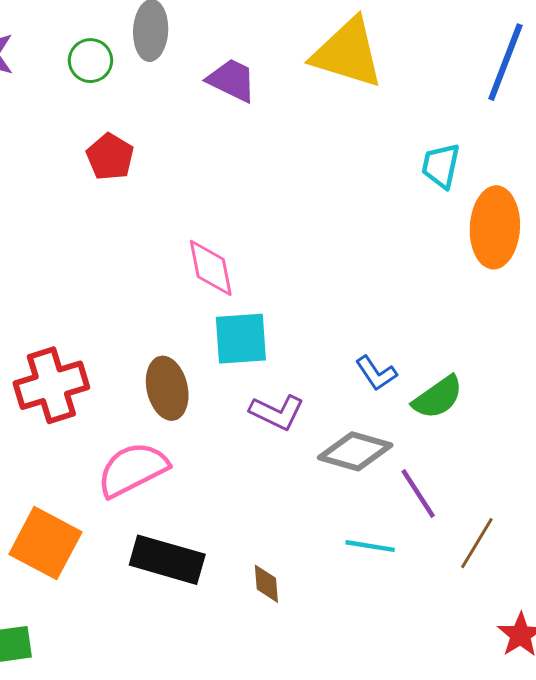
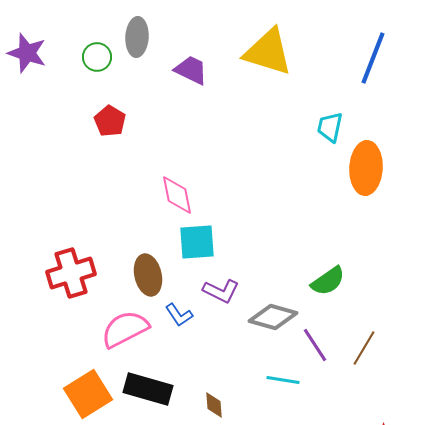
blue L-shape: (376, 373) -> (179, 315), moved
orange square: (45, 543) -> (88, 394), moved, turned 30
brown line: (477, 543) -> (364, 348), moved

